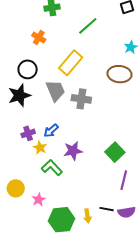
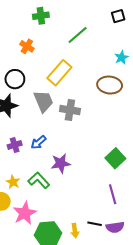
yellow star: (40, 148) -> (13, 182), moved
green square: (115, 152) -> (115, 158), moved
purple line: (124, 180) -> (113, 194), turned -30
pink star: (39, 200) -> (25, 213), size x1.6

